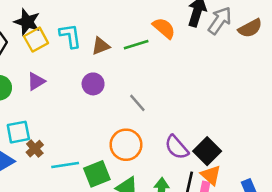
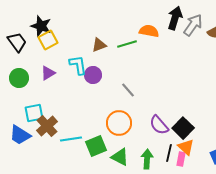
orange semicircle: (164, 28) -> (149, 31), turned -30
cyan L-shape: (70, 36) -> (78, 65), moved
brown cross: (35, 149) -> (47, 126), size x1.5

